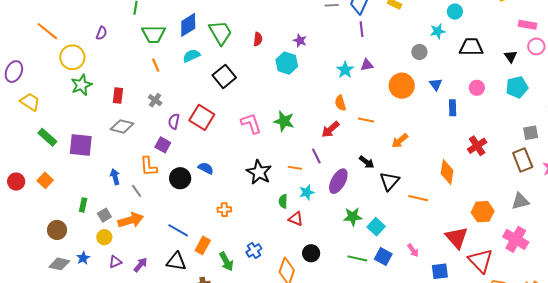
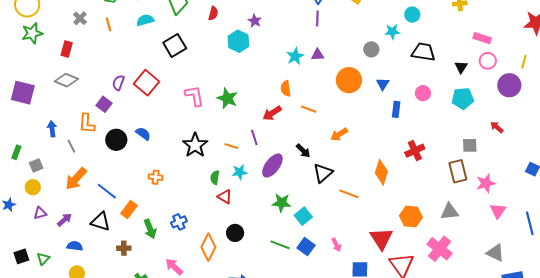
gray cross: (155, 100) -> (80, 18), moved
orange arrow: (131, 220) -> (76, 179), moved, turned 140

